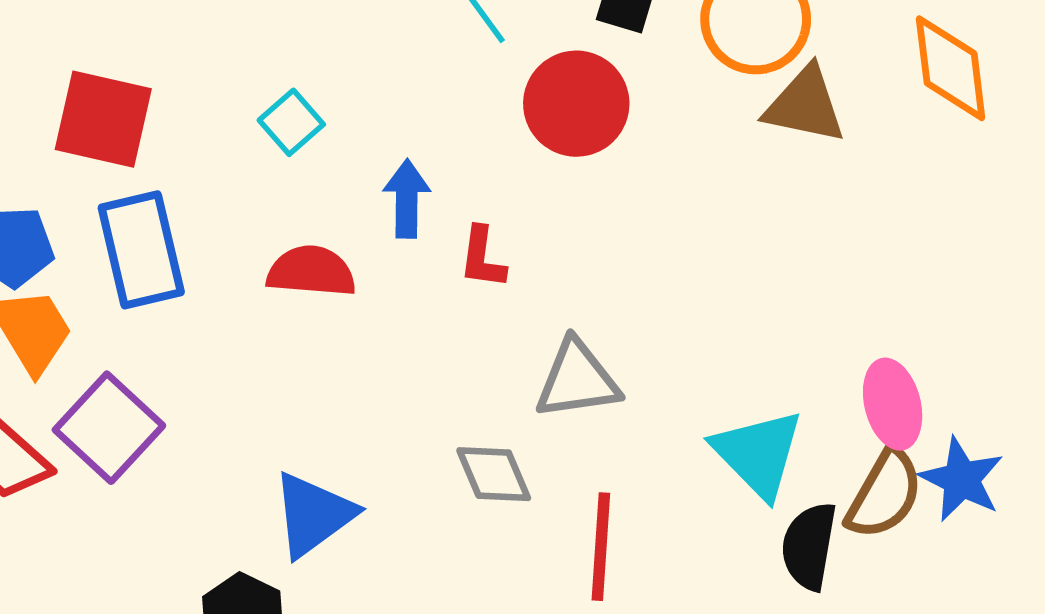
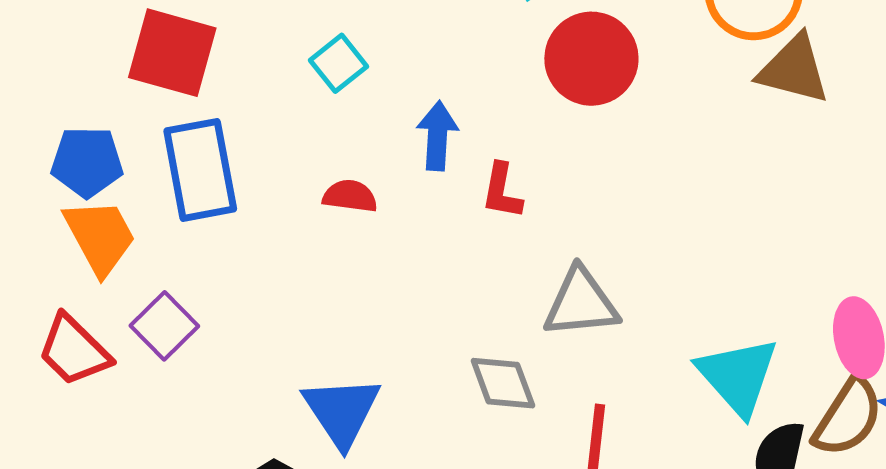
red semicircle: (311, 271) -> (350, 196), size x0.7
purple square: (109, 428) -> (164, 326), size x0.7
blue triangle: (313, 515) -> (342, 411), turned -30

